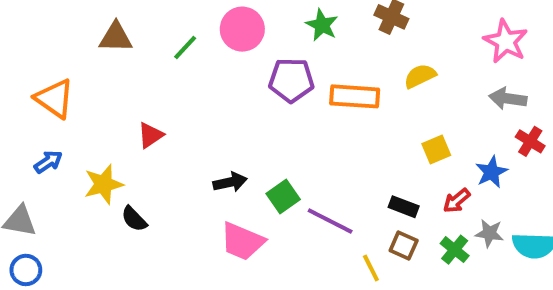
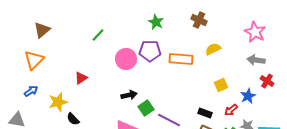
green star: (322, 25) -> (156, 22), moved
pink circle: (242, 29) -> (126, 59), moved
brown triangle: (116, 37) -> (42, 30), moved, turned -42
orange triangle: (54, 98) -> (34, 60), turned 40
black arrow: (230, 182) -> (129, 95), moved

